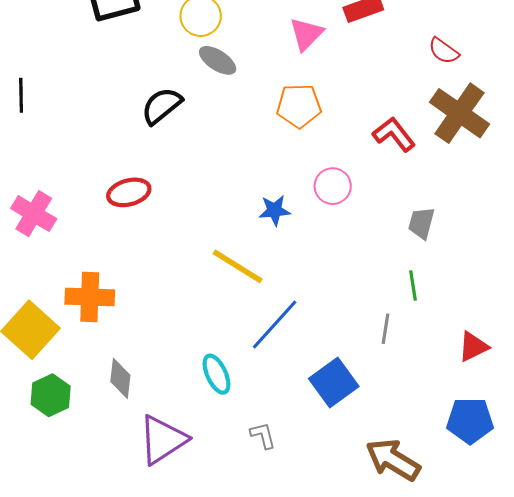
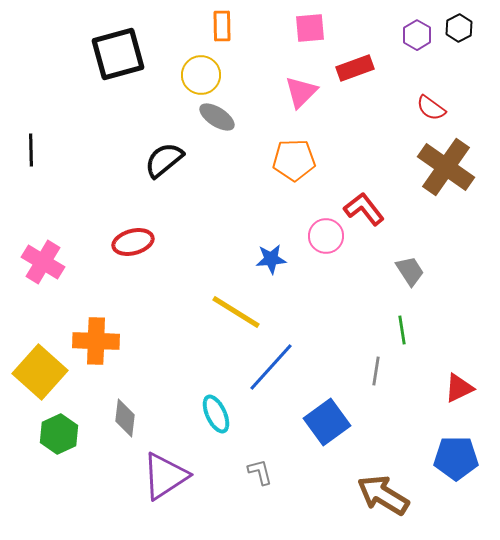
red L-shape: (394, 134) -> (364, 209), moved
gray trapezoid: (421, 223) -> (410, 271), turned 132

